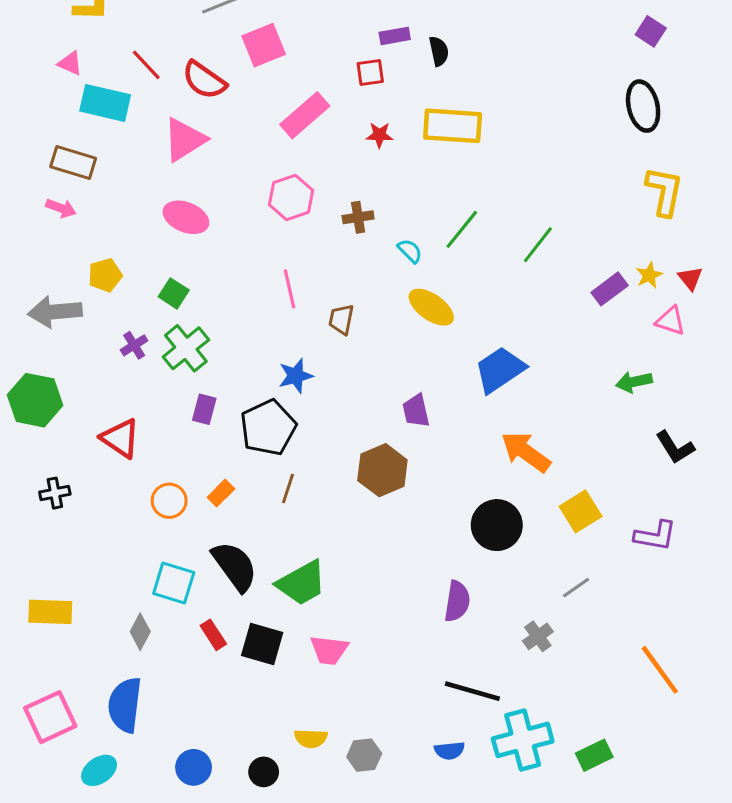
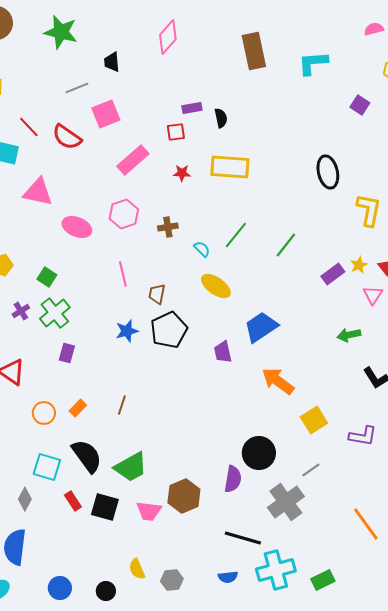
black ellipse: (643, 106) -> (328, 172), moved
pink triangle: (184, 140) -> (38, 192), moved, turned 44
pink ellipse: (186, 217) -> (77, 227), moved
pink triangle: (670, 321) -> (373, 295), turned 45
purple trapezoid: (416, 411) -> (223, 352), moved
black pentagon: (268, 428) -> (169, 330), moved
brown hexagon: (382, 470) -> (184, 496), moved
black circle: (497, 525) -> (259, 453), moved
gray cross: (538, 636) -> (286, 502), size x1.8
yellow semicircle: (311, 738) -> (137, 569), turned 65

